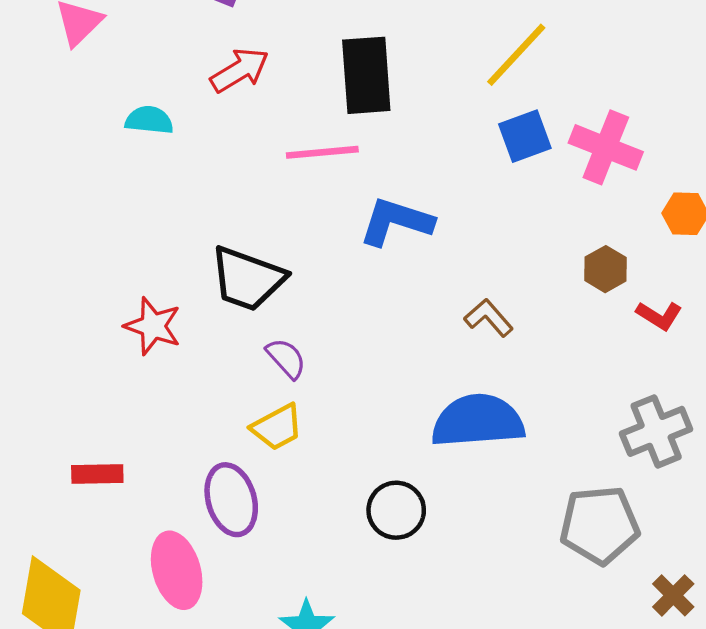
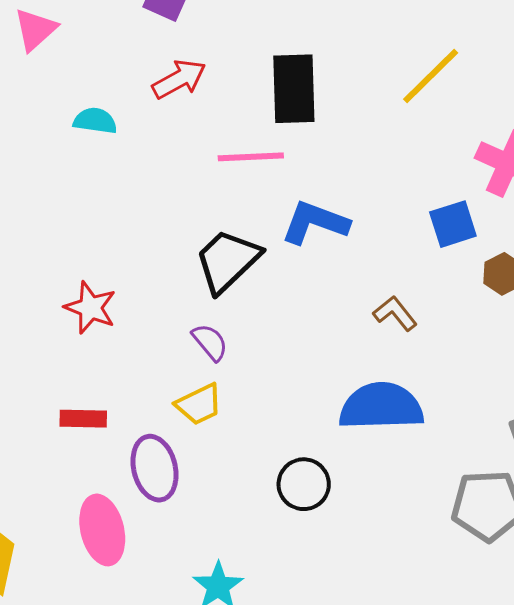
blue square: (525, 136) -> (453, 224), moved
black trapezoid: (248, 279) -> (227, 261), moved, turned 114
red rectangle: (97, 474) -> (83, 419), moved

